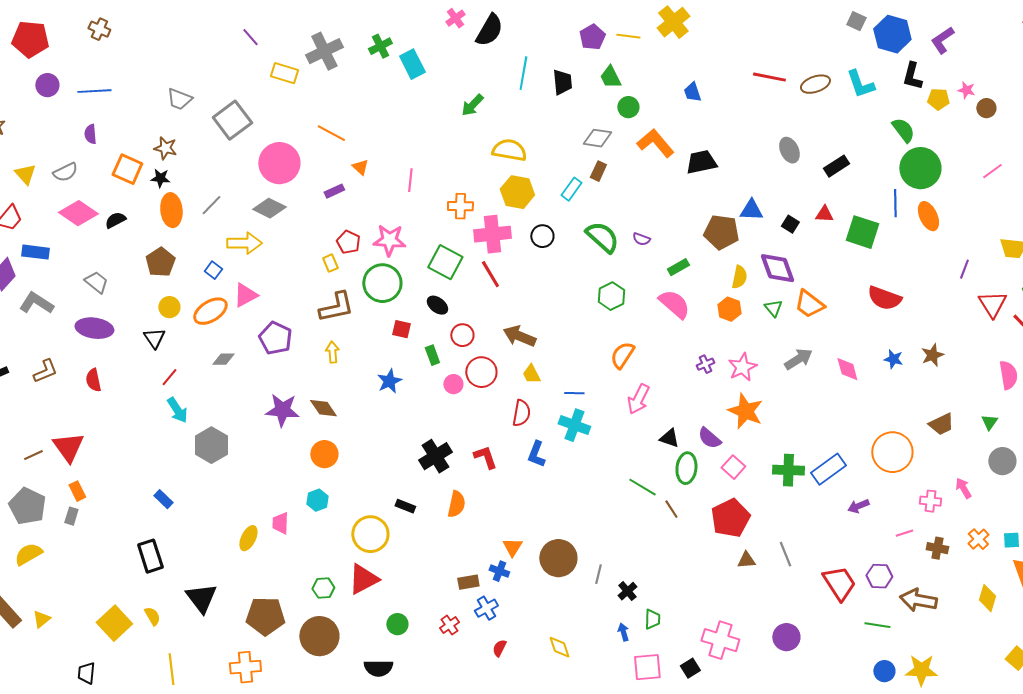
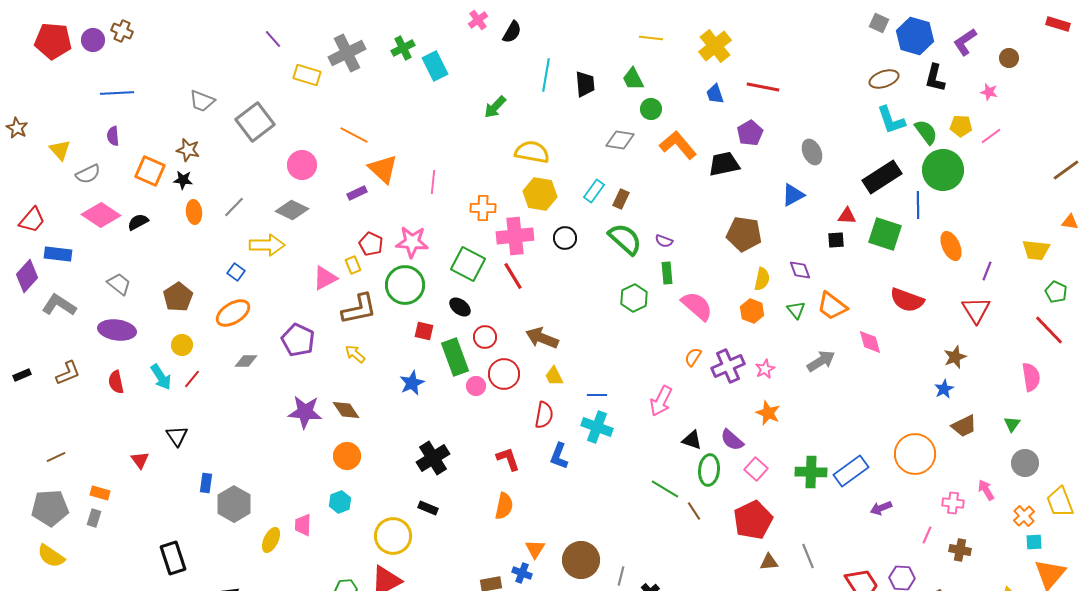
yellow cross: (673, 22) -> (715, 46), moved
black semicircle: (489, 30) -> (512, 32), size x0.7
purple pentagon: (592, 37) -> (750, 133), moved
red line: (769, 77) -> (763, 87), moved
brown ellipse: (815, 84) -> (884, 79), moved
cyan L-shape: (860, 84) -> (891, 120), moved
purple circle: (47, 85) -> (93, 40), moved
yellow pentagon: (938, 99) -> (961, 126), moved
brown circle: (986, 108) -> (1009, 58), moved
pink circle: (279, 163) -> (302, 165), size x0.7
black rectangle: (836, 166) -> (882, 177), moved, size x1.5
orange triangle: (360, 167) -> (383, 169), size x1.8
brown rectangle: (598, 171) -> (621, 199), moved
pink line: (992, 171) -> (991, 136), moved
yellow triangle: (25, 174) -> (60, 150), moved
orange ellipse: (171, 210) -> (194, 212), size x0.7
blue triangle: (751, 210) -> (793, 195), moved, turned -30
orange ellipse: (928, 216) -> (951, 246), moved
black square: (790, 224) -> (836, 240), moved, turned -36
brown pentagon: (160, 262) -> (178, 297), moved
green rectangle: (678, 267) -> (667, 273), moved, turned -65
purple diamond: (777, 268) -> (800, 270), size x0.6
pink triangle: (245, 295) -> (325, 278), moved
red triangle: (992, 304) -> (976, 310), moved
yellow circle: (169, 307) -> (182, 345), moved
black triangle: (154, 338) -> (177, 436), moved
yellow arrow: (332, 352) -> (355, 354), turned -45
green rectangle: (432, 355) -> (455, 357), size x1.8
orange semicircle: (622, 355) -> (693, 357), moved, size x0.7
blue star: (893, 359) -> (944, 389), moved, turned 30
purple cross: (705, 364) -> (728, 366), size x1.8
pink star: (742, 367) -> (765, 369), size x0.7
pink diamond: (847, 369) -> (870, 342), moved
cyan arrow: (177, 410) -> (161, 377), moved
orange star: (745, 411) -> (768, 413), size x0.7
gray hexagon: (211, 445) -> (234, 504), moved
red triangle: (68, 447) -> (140, 460), moved, size x0.6
black cross: (435, 456) -> (433, 458), moved
orange rectangle: (77, 491) -> (100, 493), turned -48
blue rectangle: (163, 499) -> (206, 483), moved, turned 54
orange semicircle: (456, 504) -> (504, 506), moved
gray pentagon: (27, 506) -> (50, 508), turned -30
pink line: (904, 533) -> (927, 535), turned -48
orange cross: (978, 539) -> (1024, 516), moved
yellow semicircle: (28, 554) -> (51, 556), turned -116

